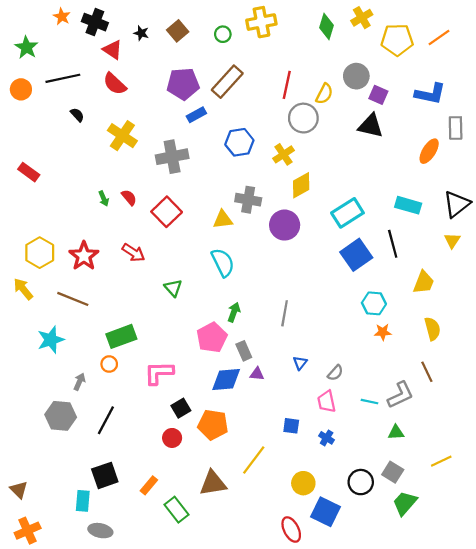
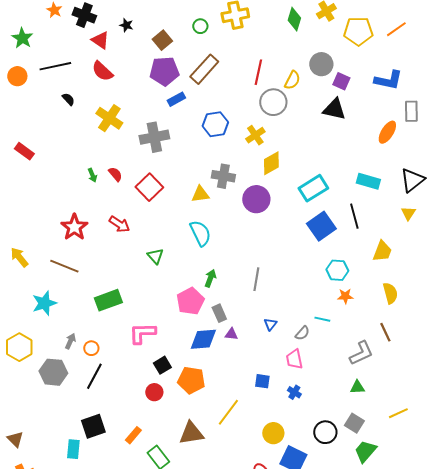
brown square: (178, 31) -> (162, 40), moved
yellow hexagon: (40, 253) -> (19, 347), moved
orange circle: (109, 364) -> (91, 348), moved
cyan line: (370, 402) -> (322, 319), moved

